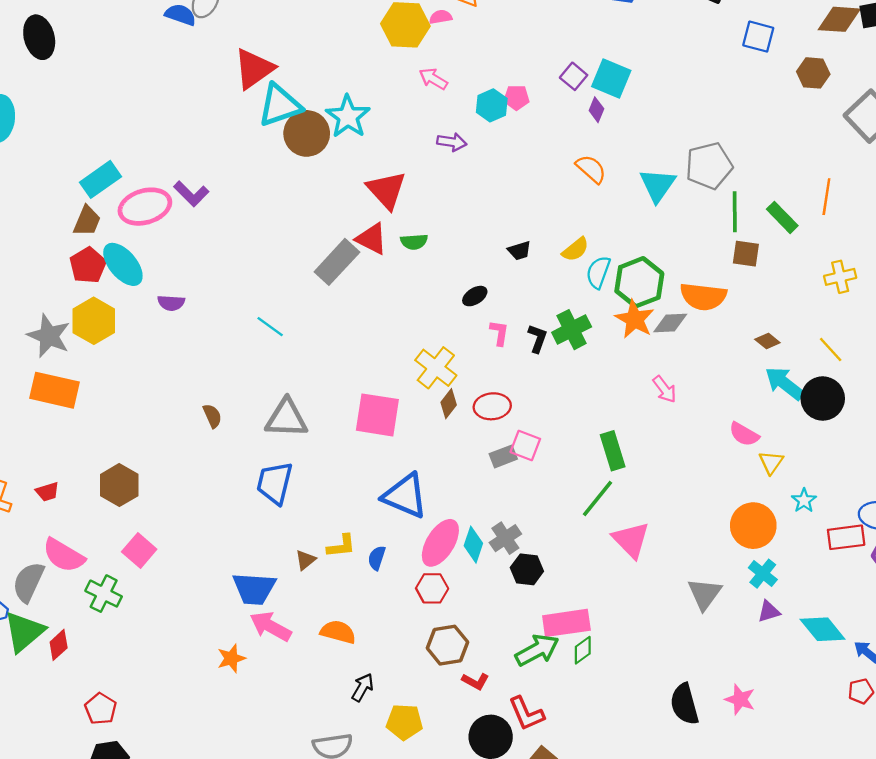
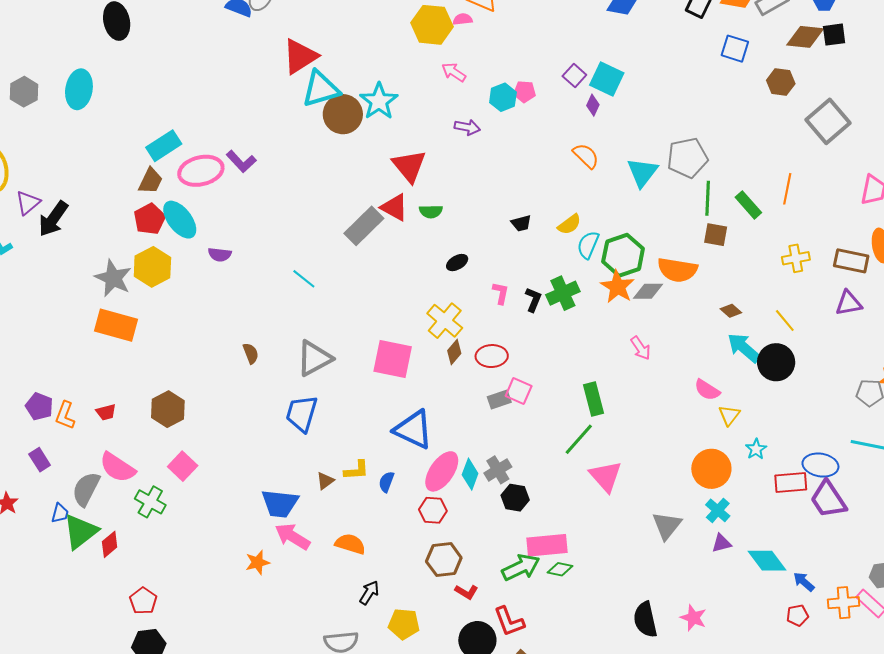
black ellipse: (475, 296) -> (457, 263), moved
gray triangle: (286, 418) -> (314, 358), turned -33
green diamond: (583, 650) -> (560, 569), turned 45

